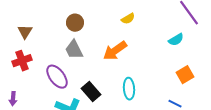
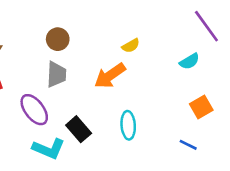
yellow semicircle: (128, 19) -> (131, 46), moved
gray trapezoid: (74, 50) -> (56, 74), turned -150

